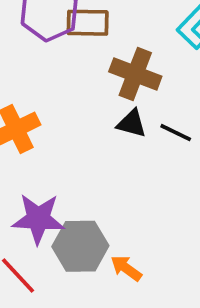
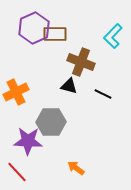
black triangle: (132, 123) -> (69, 86), moved
gray hexagon: (80, 246) -> (51, 122), moved

